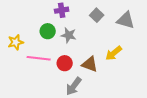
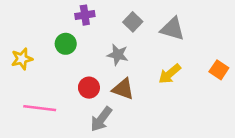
gray star: (69, 35) -> (118, 55), moved
yellow arrow: (114, 53) -> (170, 74), moved
pink line: (39, 58) -> (40, 108), moved

